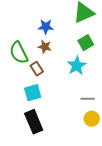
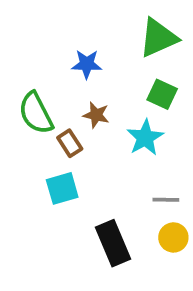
green square: (86, 43) -> (162, 94), turned -35
brown star: (45, 47) -> (96, 115), moved
black rectangle: (34, 122) -> (113, 243), moved

